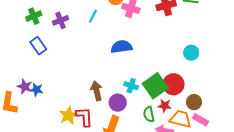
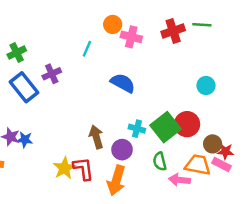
purple cross: (60, 20) -> (52, 74), moved
blue rectangle: (38, 46) -> (24, 87), size x1.4
blue semicircle: (121, 47) -> (123, 83), turned 40
red star: (165, 106) -> (225, 151), moved

